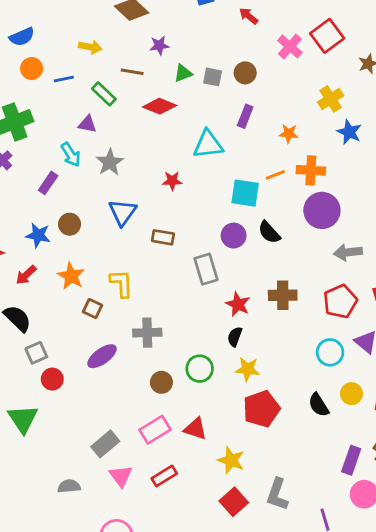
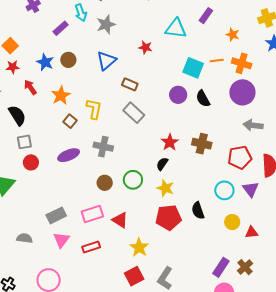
gray rectangle: (206, 269) -> (134, 113), moved, turned -45
red arrow: (26, 275) -> (30, 87), turned 84
black semicircle: (319, 405) -> (198, 211), moved

